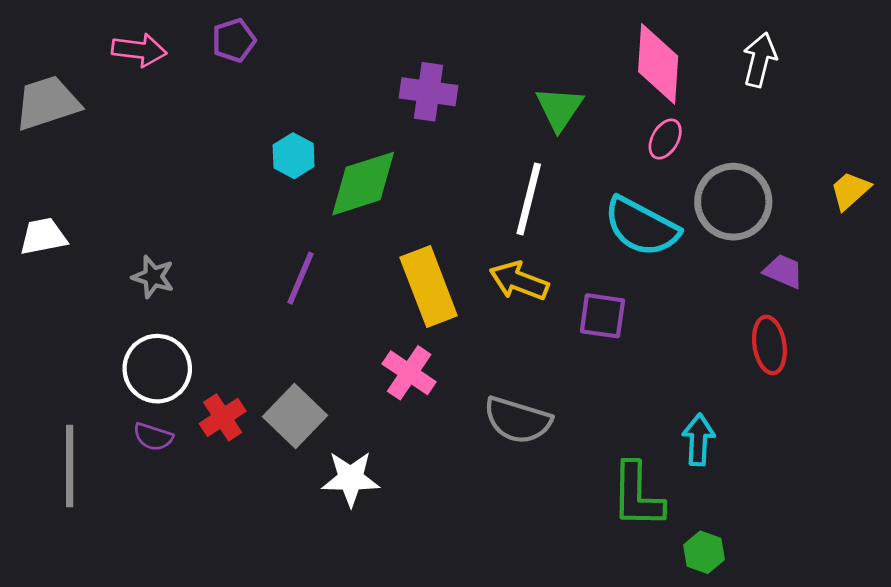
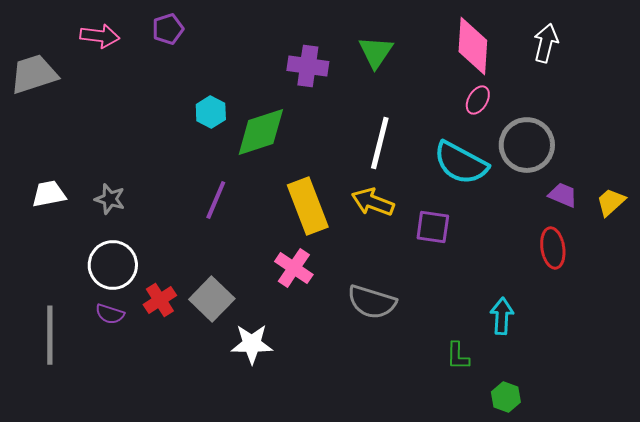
green triangle: (559, 108) -> (376, 52), moved
yellow trapezoid: (850, 191) -> (611, 202), moved
white trapezoid: (43, 236) -> (49, 194), moved
green L-shape: (637, 495) -> (458, 356), size x0.6

